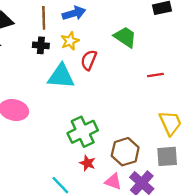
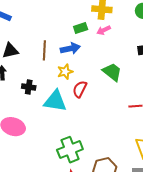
black cross: (41, 45) -> (29, 87), moved

